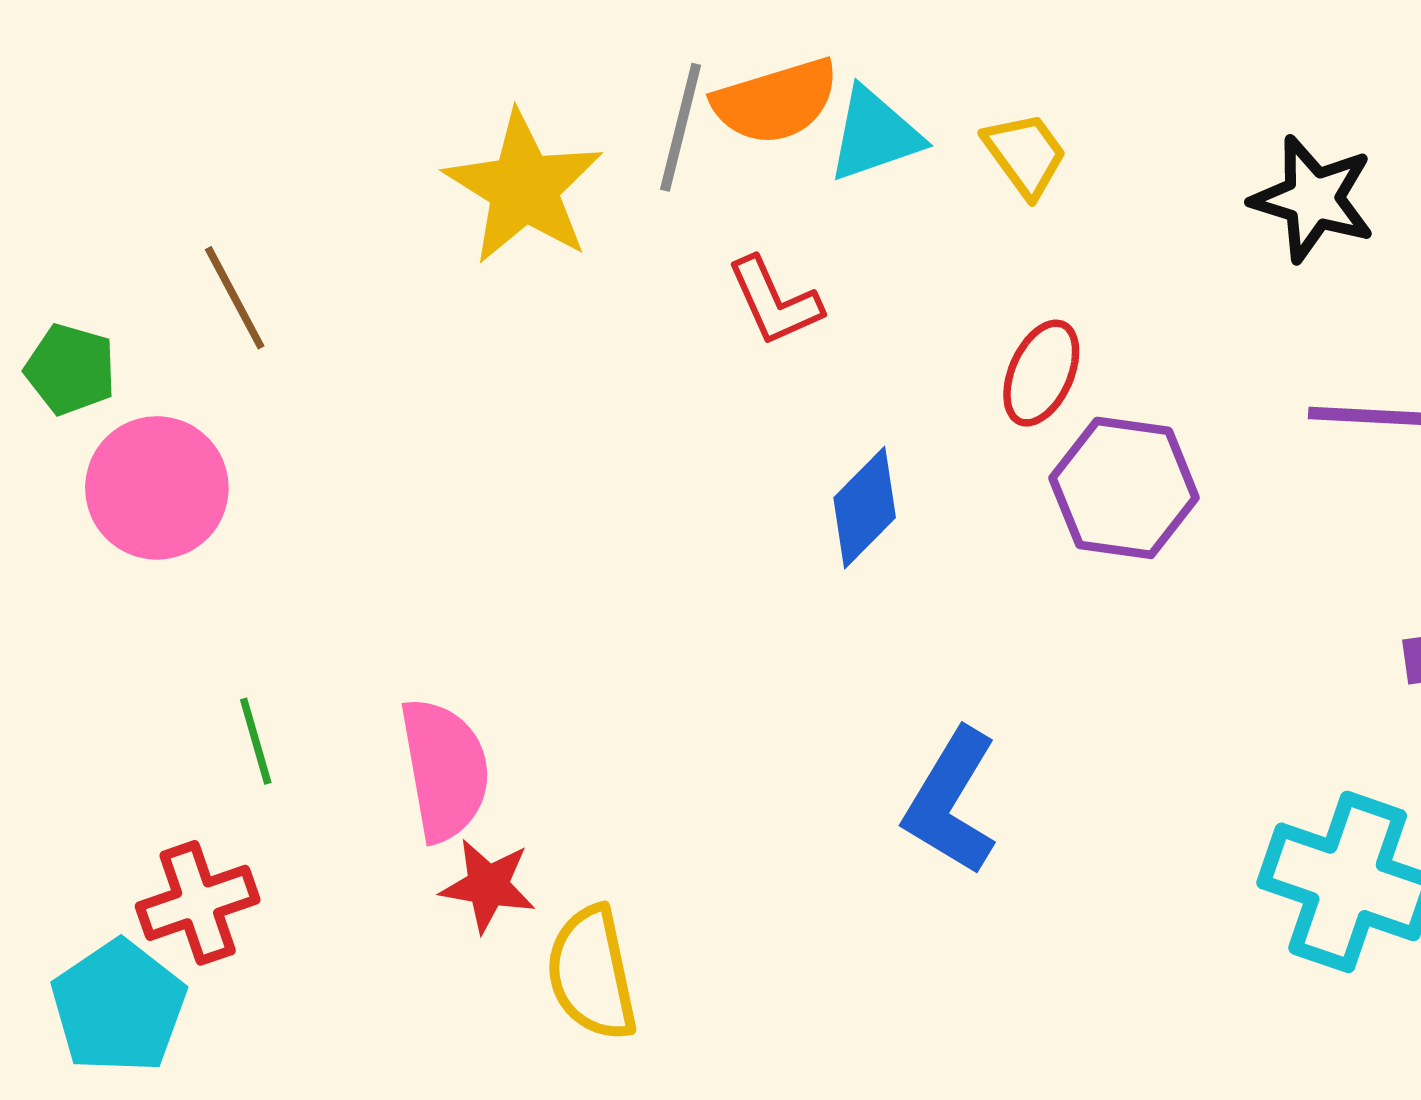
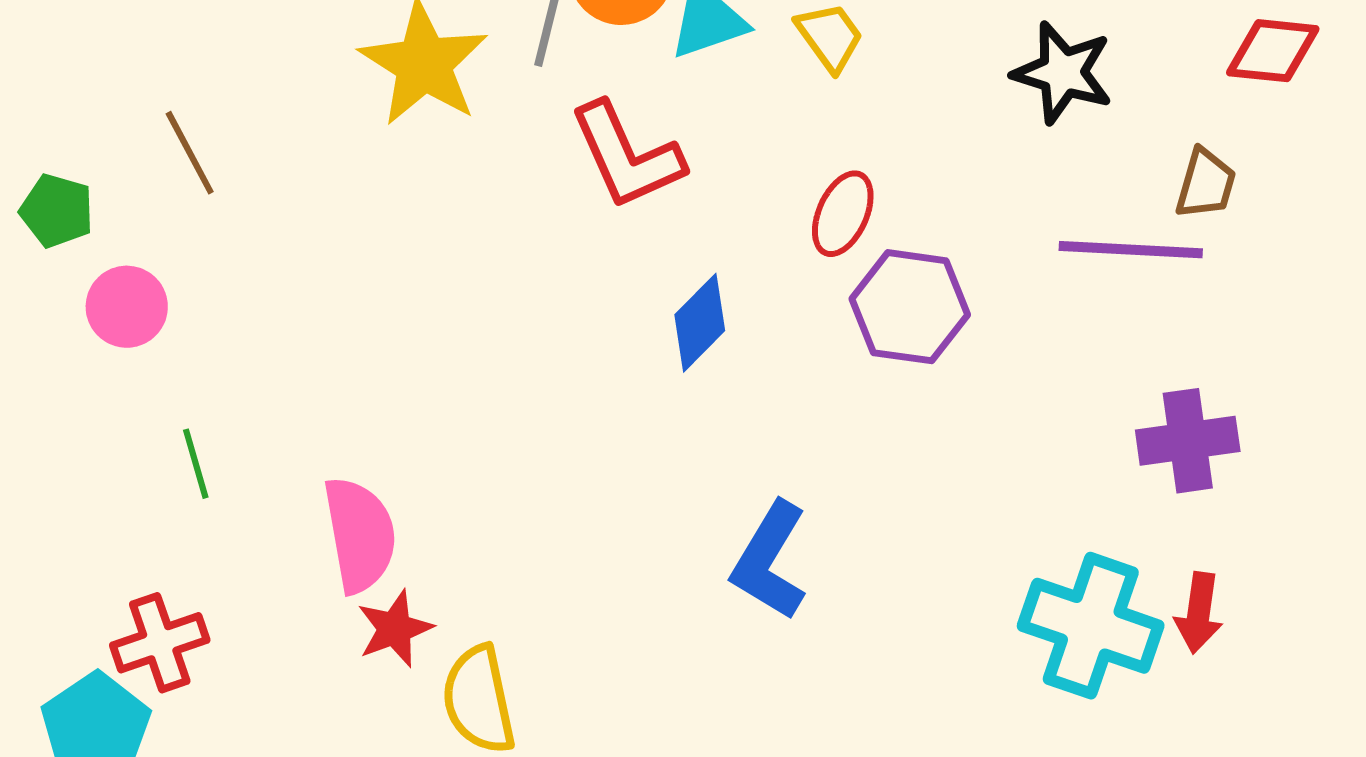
red L-shape: (774, 301) -> (627, 156), size x1.5
pink circle: (157, 488) -> (127, 307), size x0.7
green line: (256, 741) -> (196, 464), moved
red star: (488, 886) -> (395, 629), turned -30

